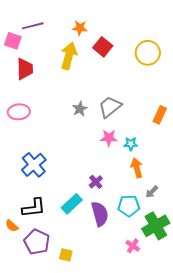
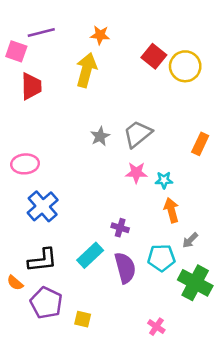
red square: (103, 47) -> (154, 56), moved
pink ellipse: (19, 112) -> (25, 164), moved
purple cross: (96, 182) -> (120, 228), turned -32
green cross: (156, 226) -> (195, 283), turned -32
pink cross: (133, 246) -> (156, 327), moved

